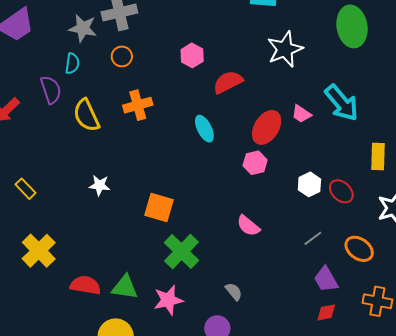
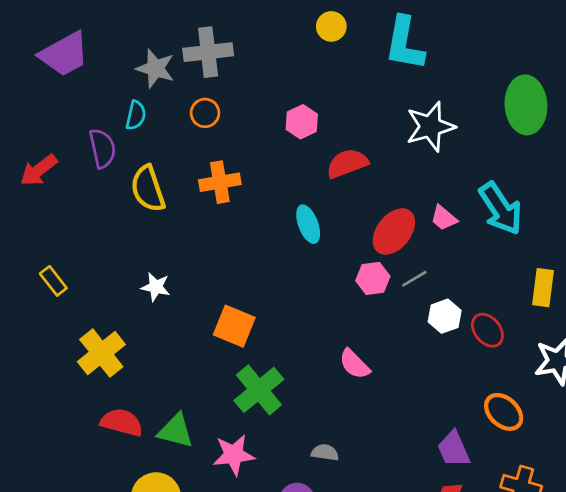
gray line: (313, 238) -> (414, 279), moved
yellow cross: (39, 251) -> (101, 353), moved
gray semicircle: (234, 292) -> (325, 452), turned -48

